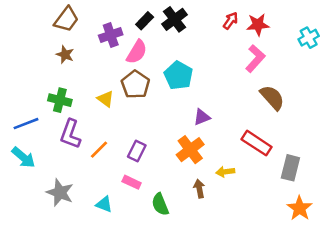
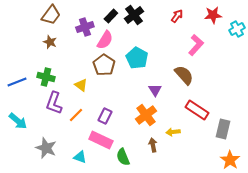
red star: (258, 25) -> (213, 15), moved
brown semicircle: (272, 98) -> (184, 75), moved
yellow triangle: (105, 99) -> (81, 85), moved
purple triangle: (202, 117) -> (155, 90), turned -40
blue line: (26, 124) -> (17, 82), moved
pink rectangle: (132, 182) -> (101, 140), size x1.6

